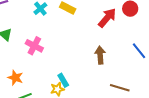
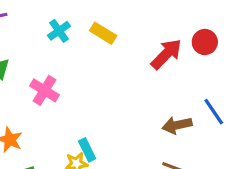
brown arrow: (100, 55) -> (177, 125), moved, turned -102

